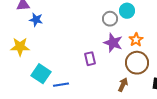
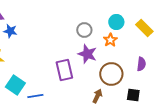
cyan circle: (127, 11) -> (116, 22), moved
orange star: (136, 40) -> (110, 40), moved
purple rectangle: (90, 59) -> (64, 70), size x1.5

